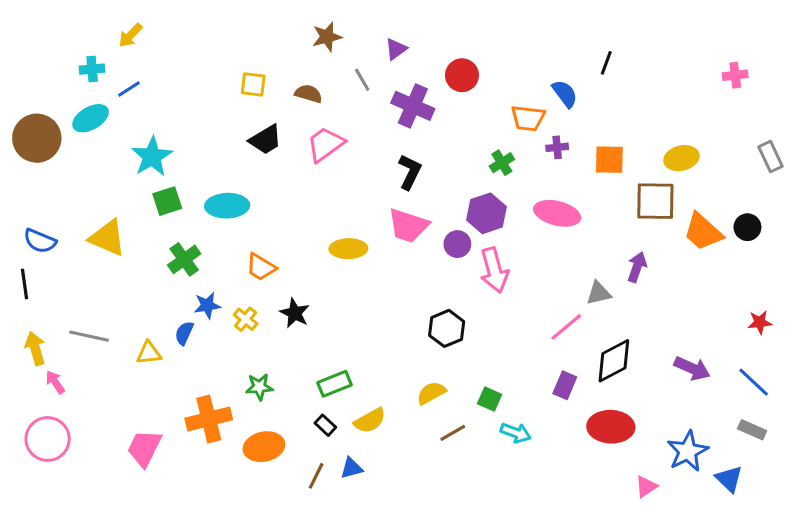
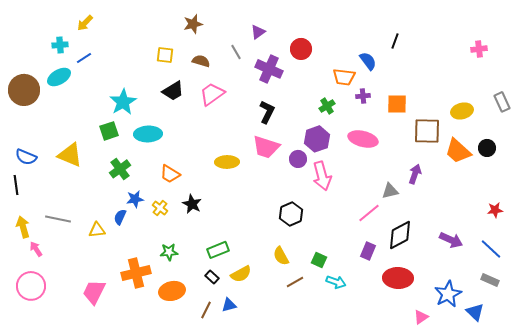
brown star: (327, 37) -> (193, 24), moved
cyan star: (152, 157) -> (123, 102), moved
yellow ellipse: (681, 158) -> (462, 111), moved
yellow semicircle: (431, 393) -> (281, 256), turned -90

